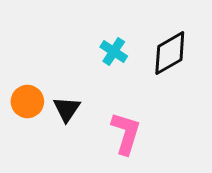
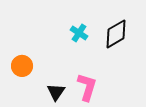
black triangle: (67, 109) -> (56, 92), moved

